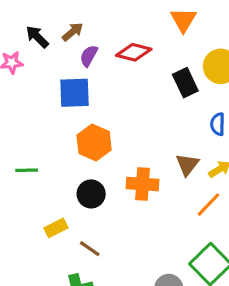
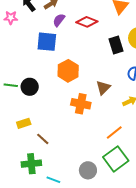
orange hexagon: (94, 143) -> (68, 71), moved
brown triangle: (187, 165) -> (103, 88), moved
black circle: (91, 194) -> (30, 87), moved
orange line: (208, 205) -> (114, 133), moved

